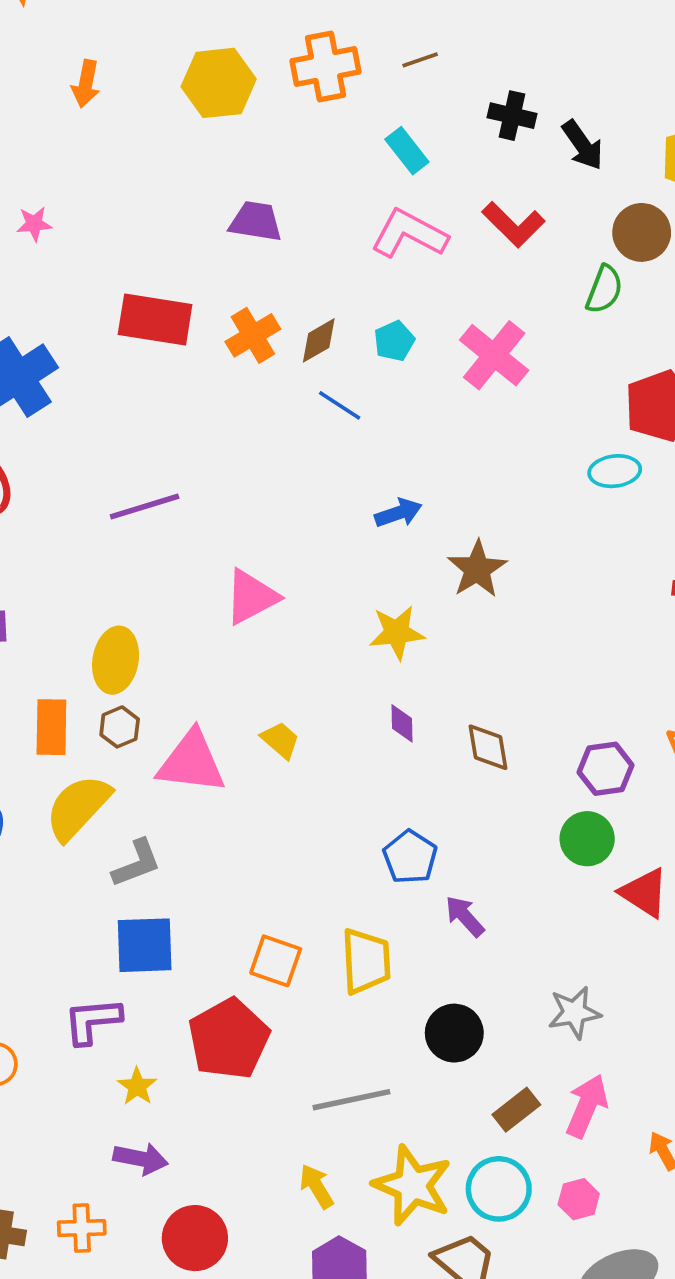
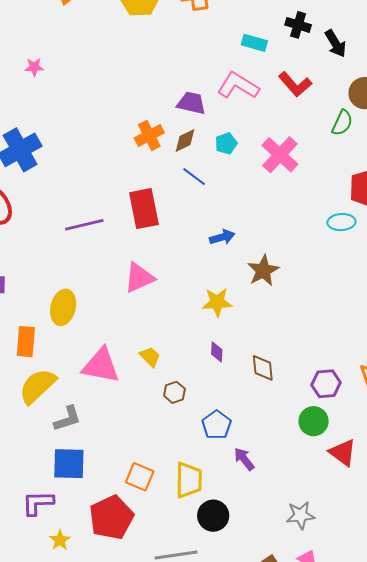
cyan rectangle: (407, 151) -> (254, 43), moved, turned -40
purple trapezoid: (256, 221) -> (191, 103), moved
red rectangle: (155, 320) -> (144, 209), moved, turned 66
brown hexagon: (120, 727) -> (174, 392), moved
black circle: (454, 1033) -> (213, 516), moved

